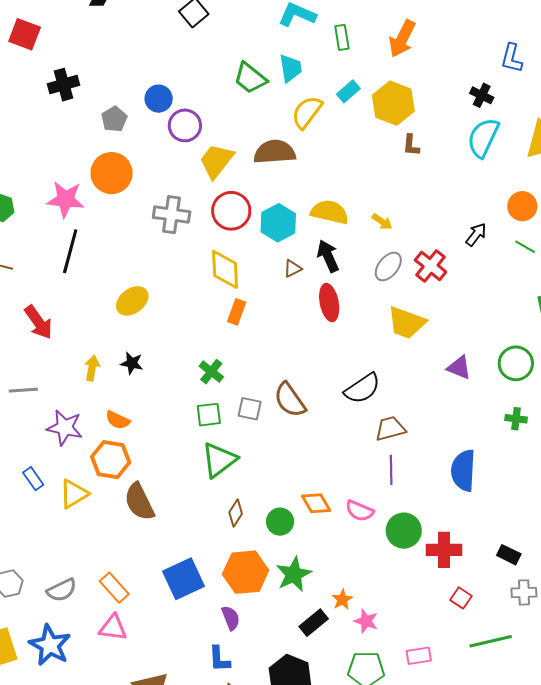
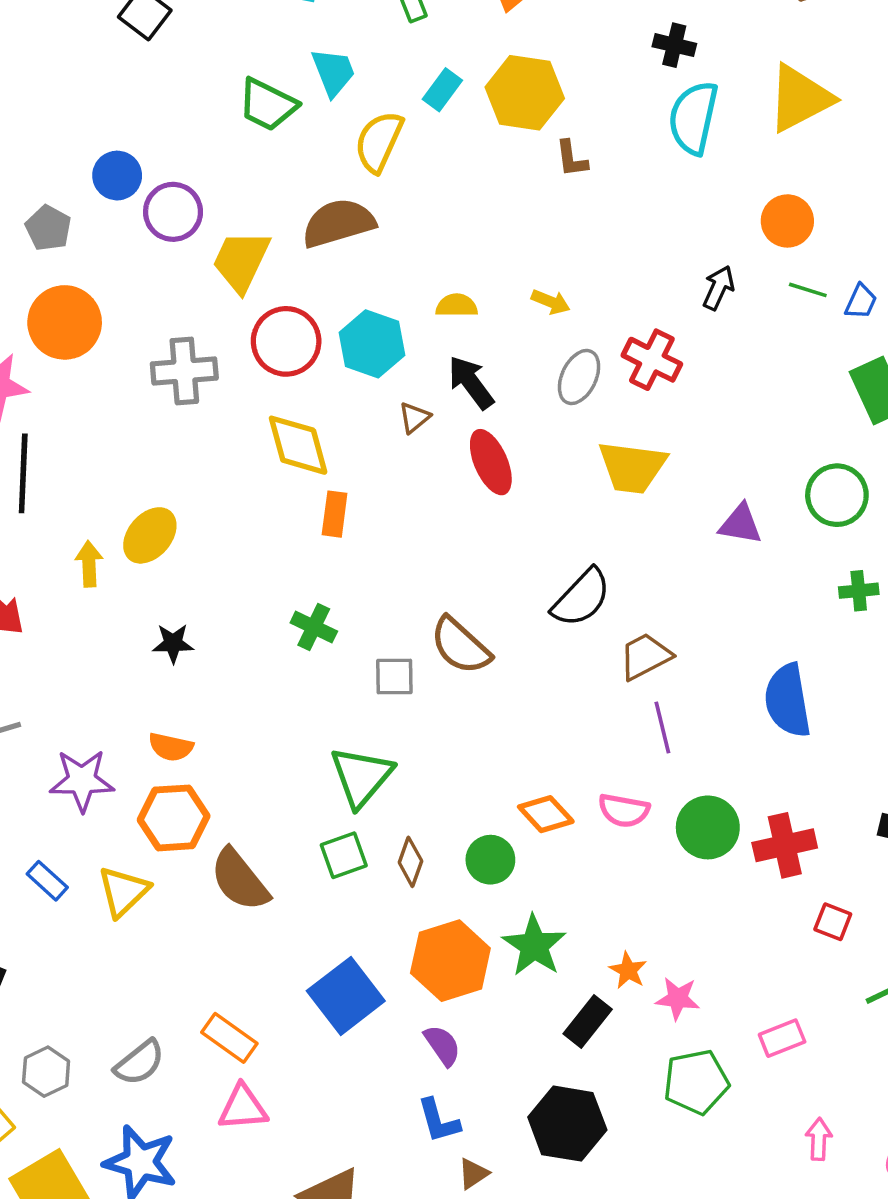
yellow semicircle: (330, 212) -> (457, 306), size x0.6
yellow arrow: (92, 368) -> (89, 564), moved
green square: (209, 415) -> (344, 855), moved

